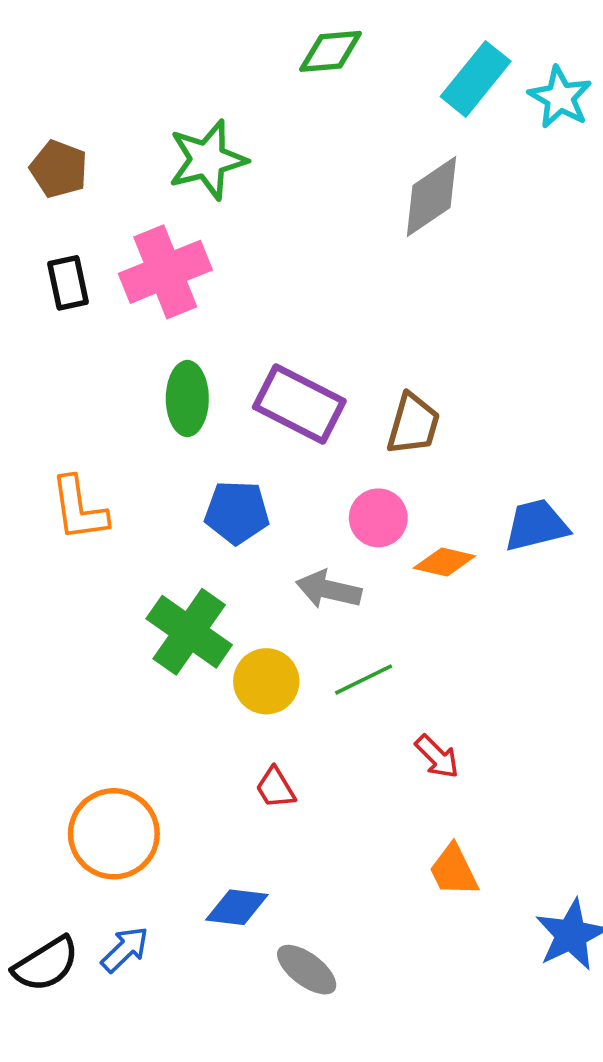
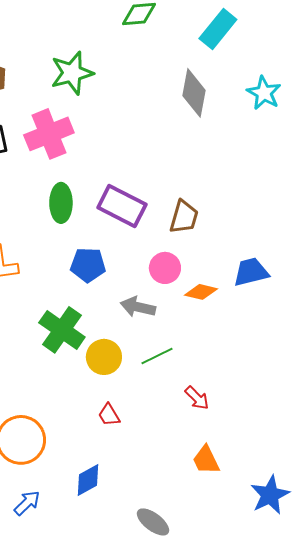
cyan star: (560, 97) -> (264, 93), moved
gray diamond: (432, 196) -> (194, 93), turned -45
blue diamond: (237, 907) -> (88, 480), turned -36
gray ellipse: (307, 970) -> (153, 522), moved

